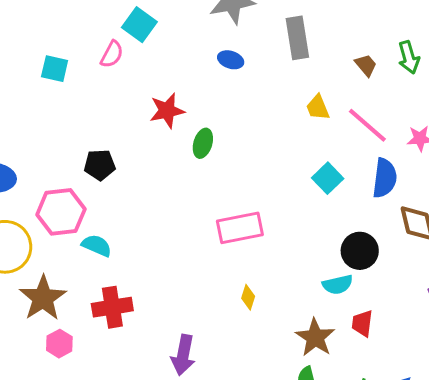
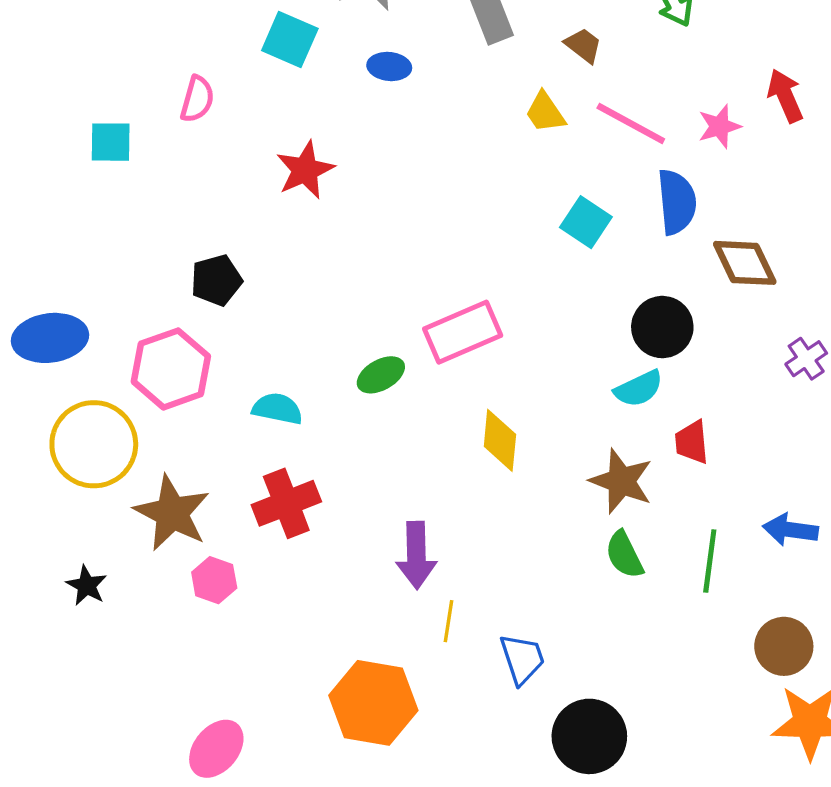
cyan square: (139, 25) -> (290, 40), moved
brown trapezoid: (366, 65) -> (583, 45), moved
green ellipse: (203, 143) -> (381, 375), moved, turned 56
cyan semicircle: (97, 246) -> (277, 409), moved
yellow diamond: (248, 297) -> (500, 440), size x1.5

